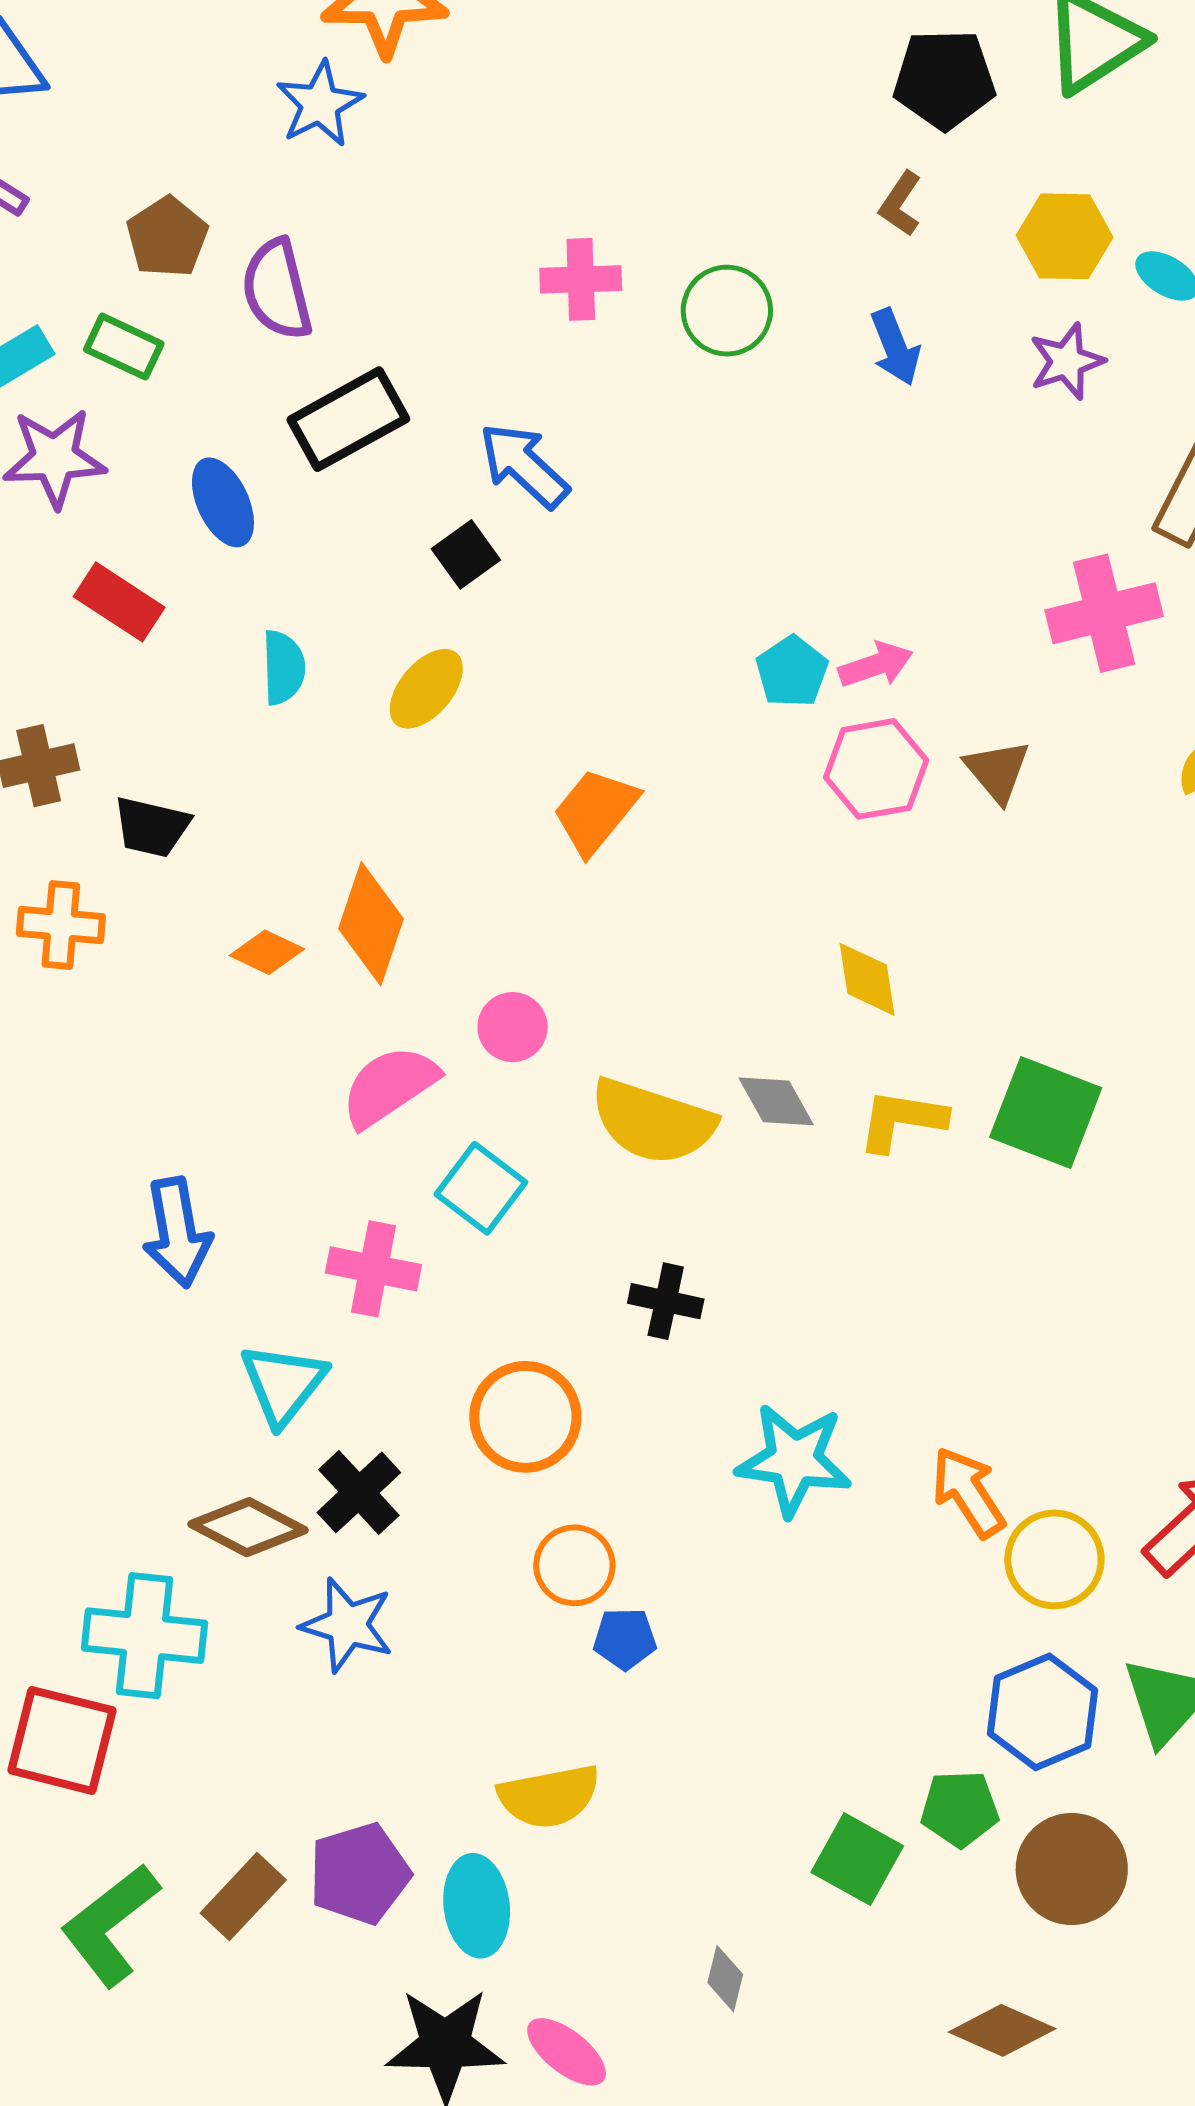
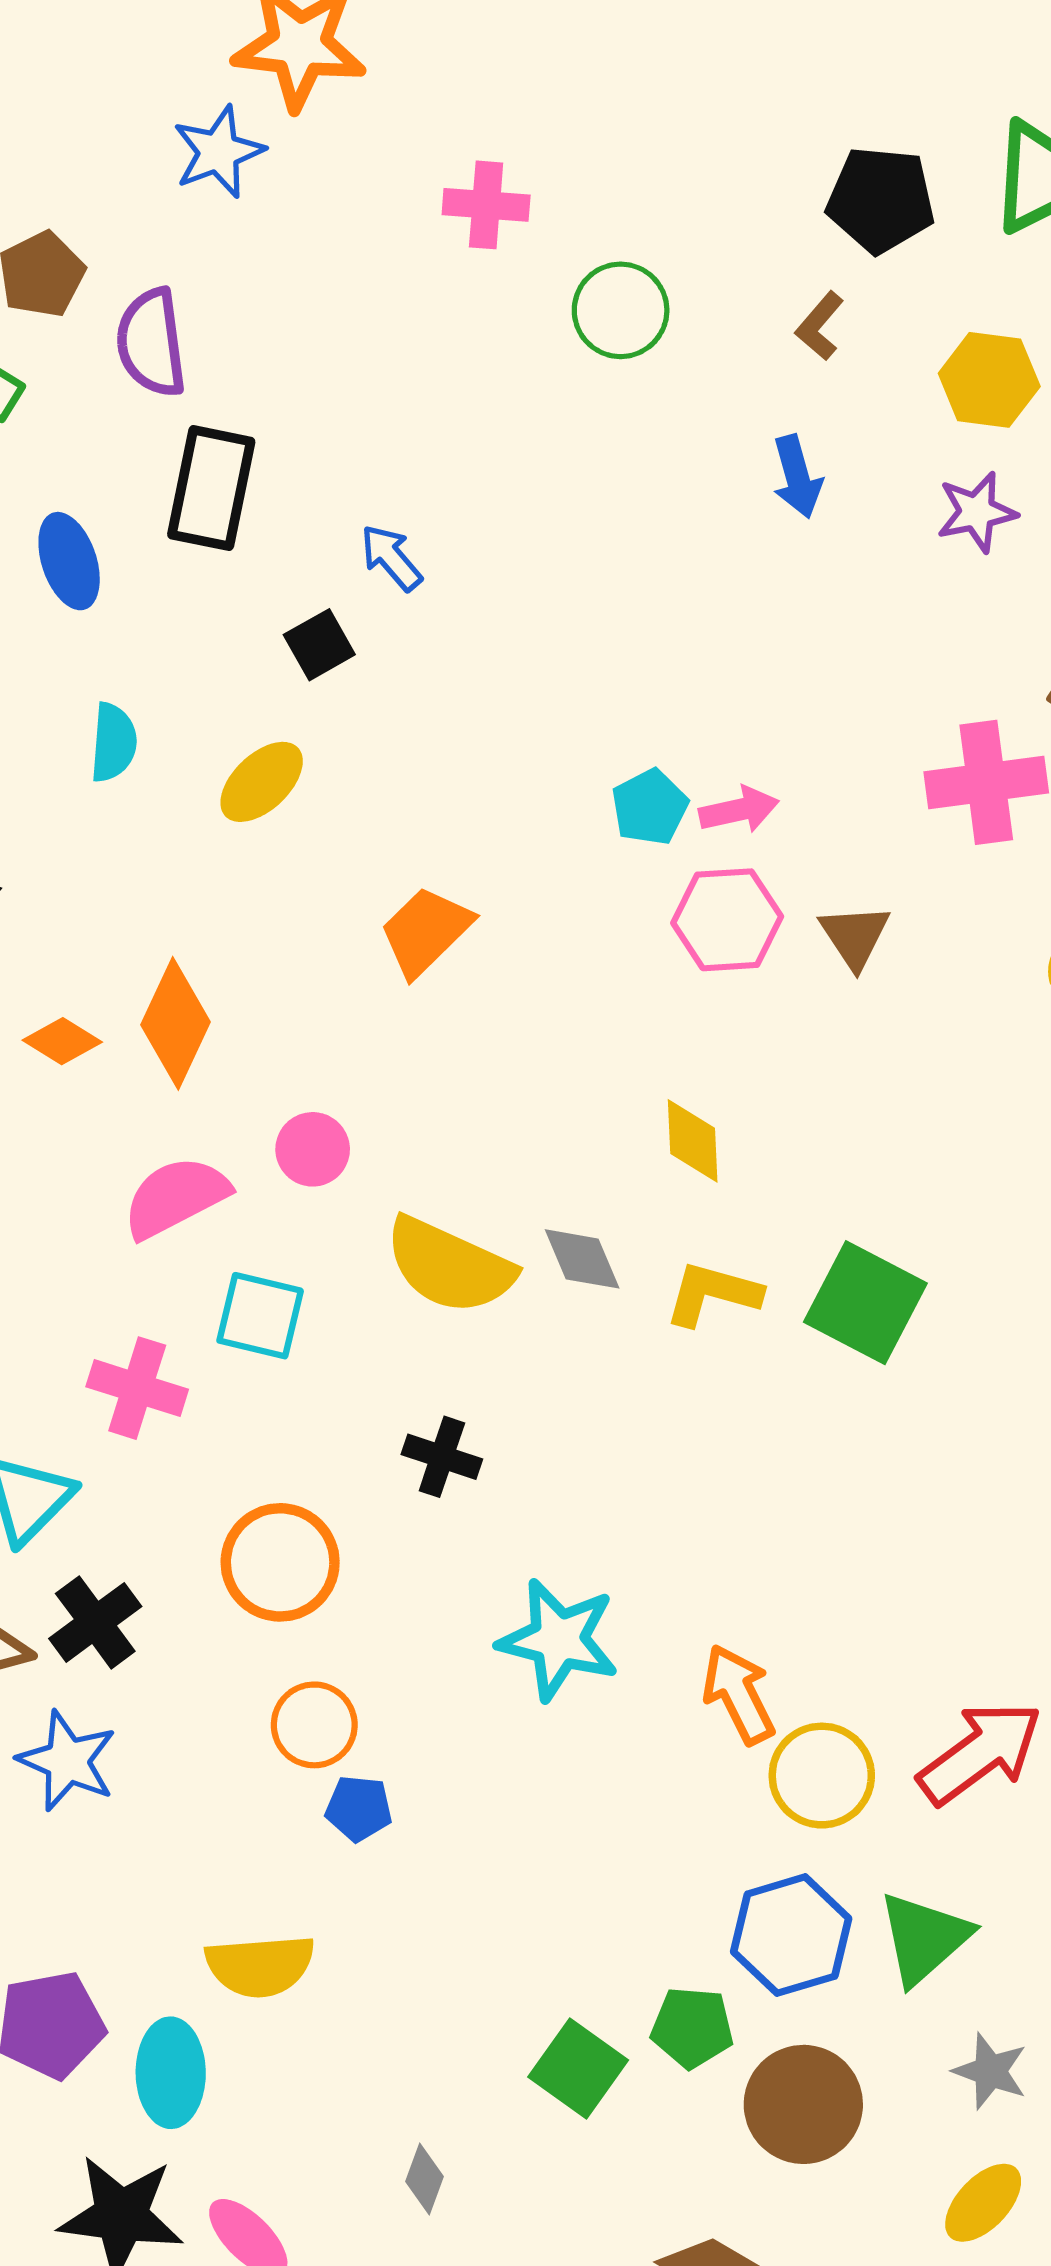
pink cross: (581, 279) -> (486, 205), moved
green circle: (727, 311) -> (621, 310), moved
black rectangle: (348, 419) -> (211, 488), turned -56
blue arrow: (524, 465) -> (391, 558), size x0.7
cyan square: (481, 1188) -> (260, 1316), turned -30

